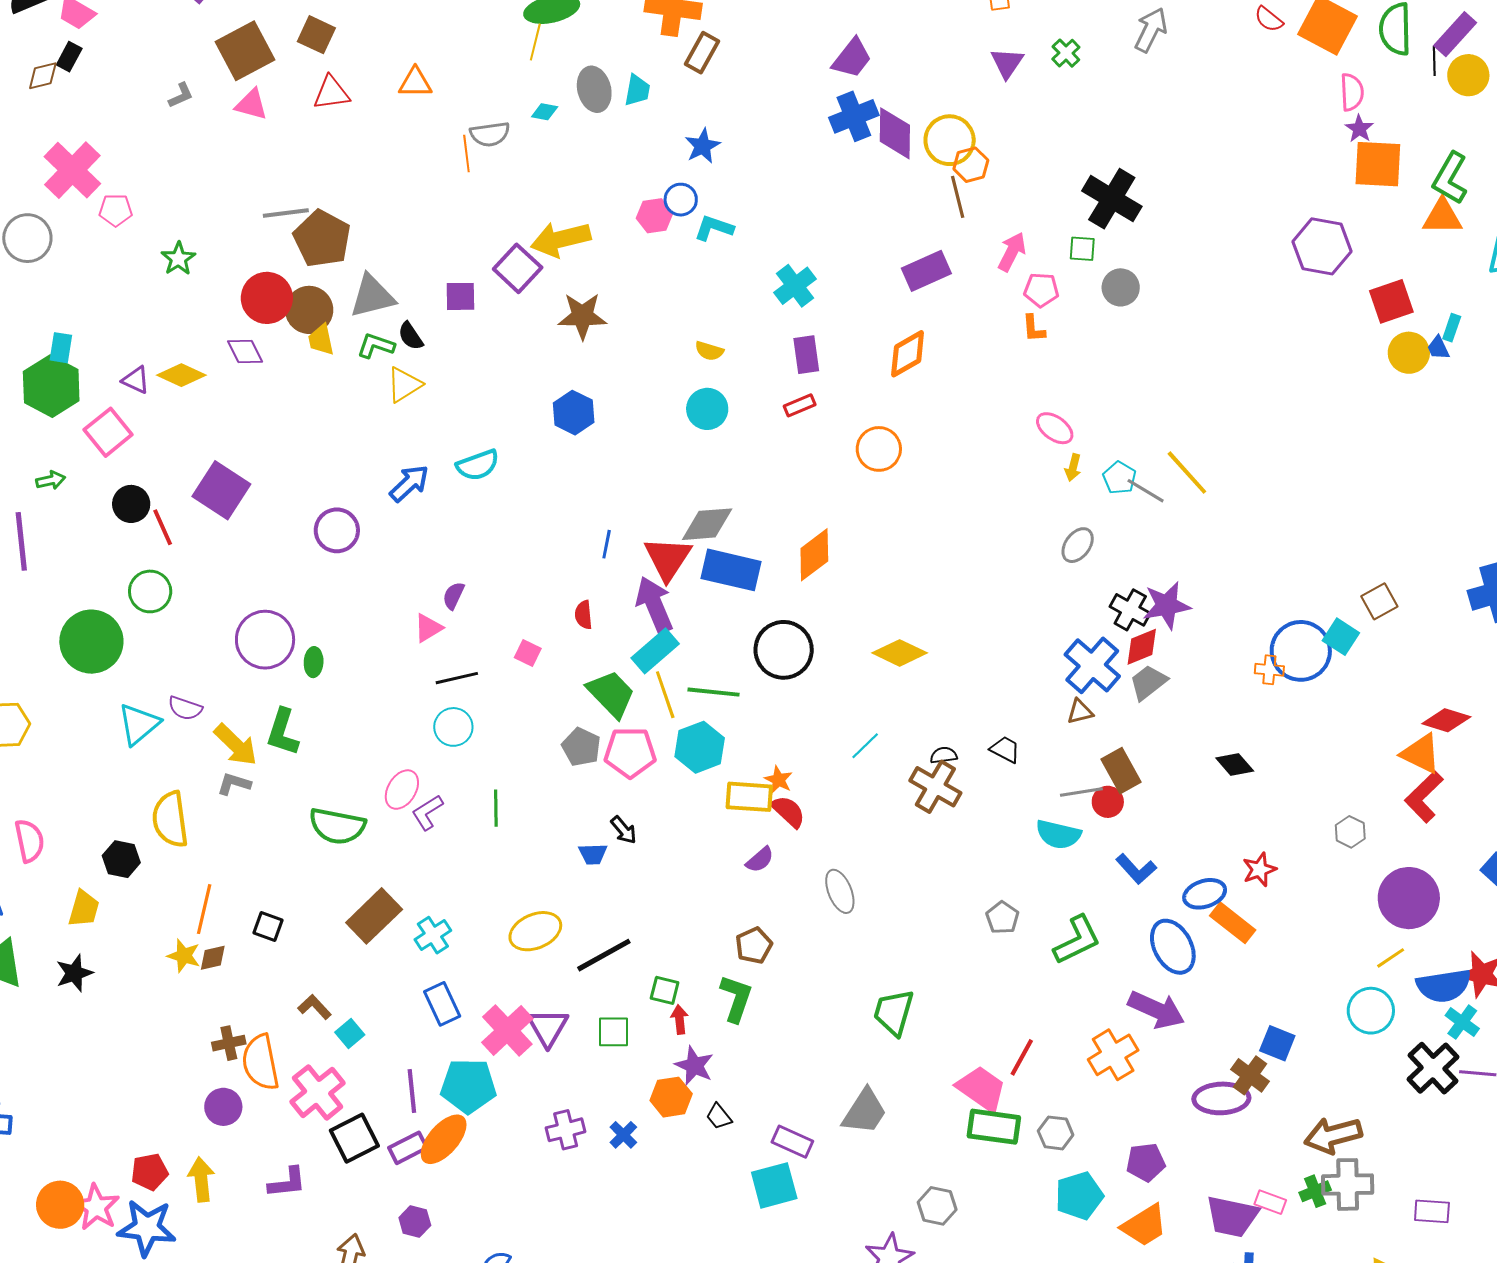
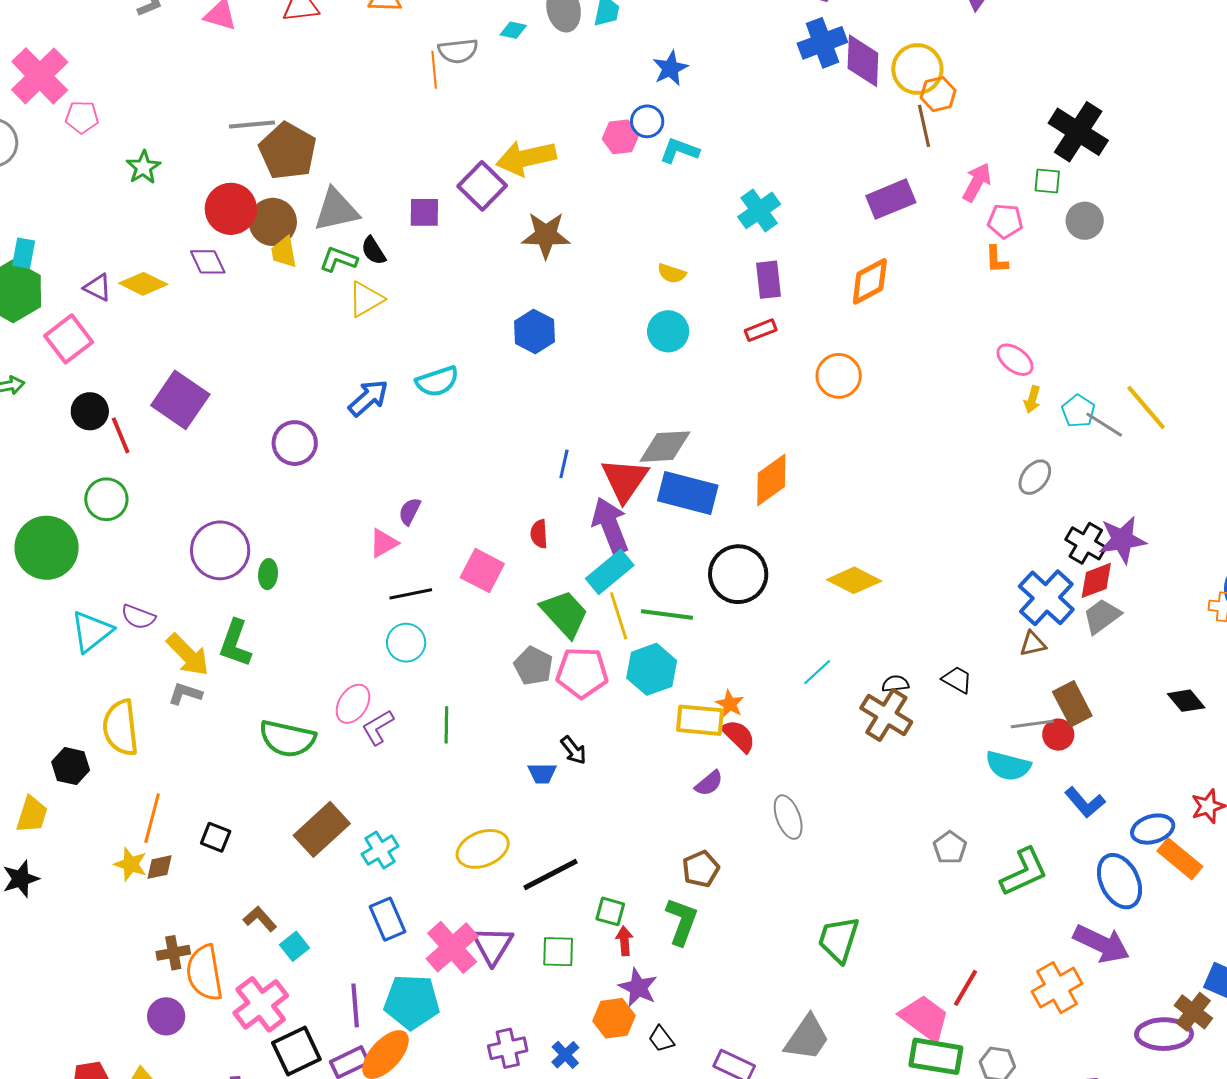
pink square: (528, 653) -> (482, 571), size x1.6

